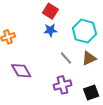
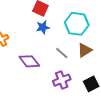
purple diamond: (21, 71) -> (29, 61), moved

